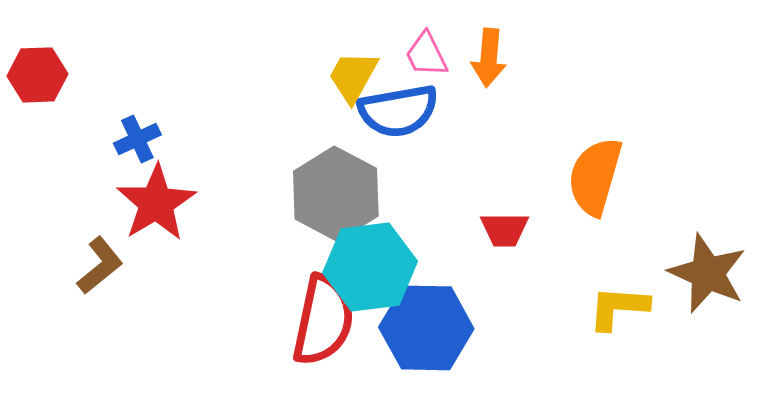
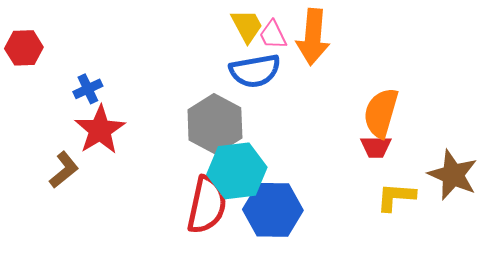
orange arrow: (489, 58) -> (313, 37), size x1.5
yellow trapezoid: (353, 77) -> (247, 26), moved, turned 123
red trapezoid: (504, 230) -> (376, 147), moved

